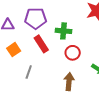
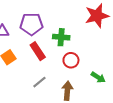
gray line: (29, 72) -> (39, 82), moved, turned 32

